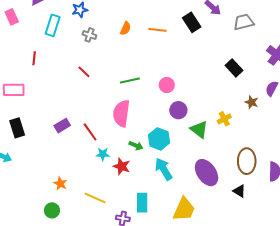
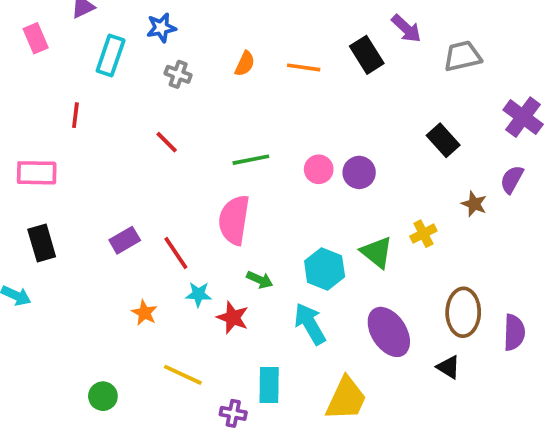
purple circle: (178, 110) -> (359, 172), moved
cyan hexagon: (159, 139) -> (325, 269), moved
orange star: (60, 184) -> (144, 313), moved

